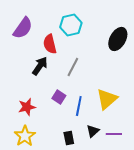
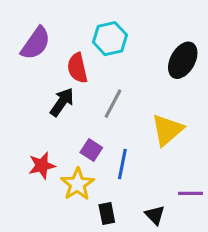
yellow triangle: (107, 99) -> (167, 130), moved
black triangle: (93, 131) -> (155, 215), moved, turned -32
purple line: (114, 134) -> (190, 193), moved
yellow star: (25, 136) -> (77, 184), moved

